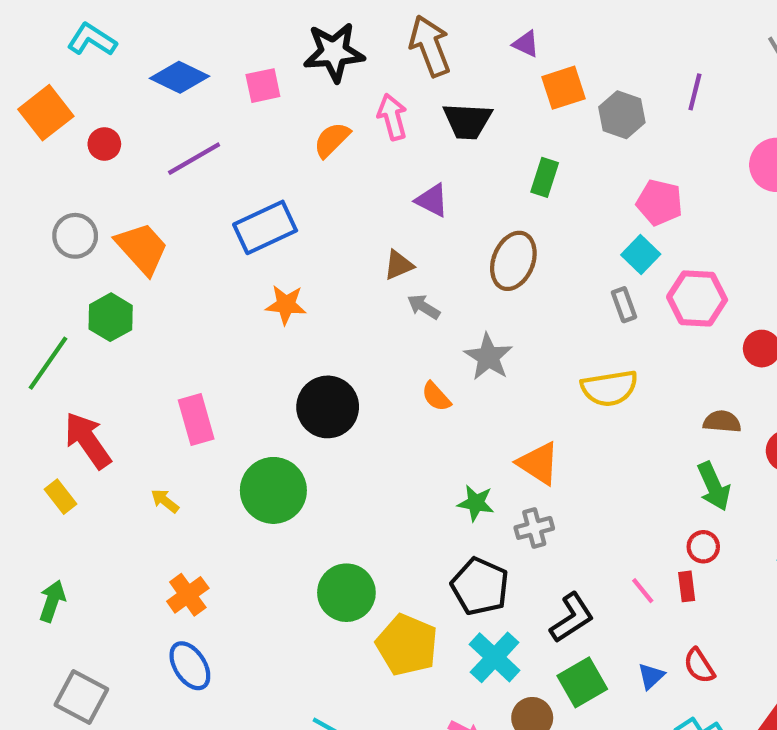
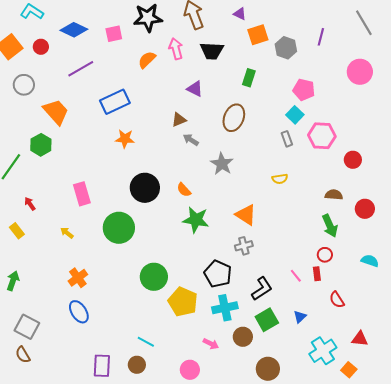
red circle: (104, 144) -> (41, 47), moved
gray circle: (75, 236) -> (24, 85), moved
yellow semicircle: (609, 388) -> (280, 179), size x0.6
orange semicircle: (436, 397) -> (184, 190), moved
red arrow: (88, 440) -> (30, 204), size x0.5
green star: (476, 503) -> (196, 220), moved, size x1.5
cyan cross: (495, 657) -> (225, 308), turned 35
red semicircle: (699, 666) -> (337, 300), moved

